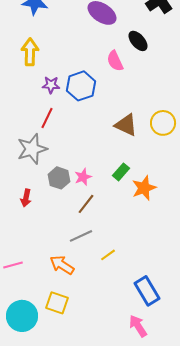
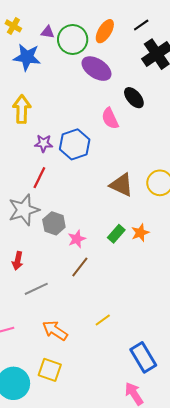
gray hexagon: (59, 178) -> (54, 223), moved
orange star: (144, 188) -> (140, 233), moved, size x0.7
gray line: (81, 236) -> (36, 289), moved

